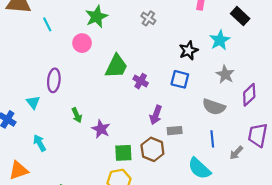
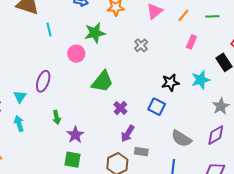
gray star: (225, 74) -> (221, 106), moved
purple cross: (141, 81) -> (120, 108), moved
cyan arrow: (40, 143) -> (19, 124), moved
green square: (123, 153) -> (73, 160), moved

